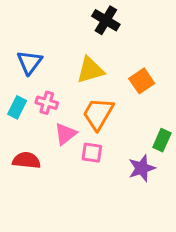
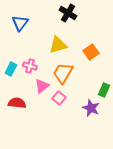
blue triangle: (30, 62) -> (20, 23), moved
pink square: (92, 153) -> (59, 98), turned 32
purple star: (142, 168) -> (91, 108), turned -30

